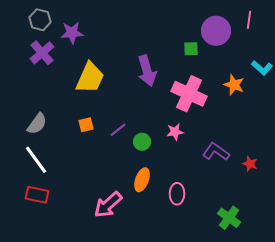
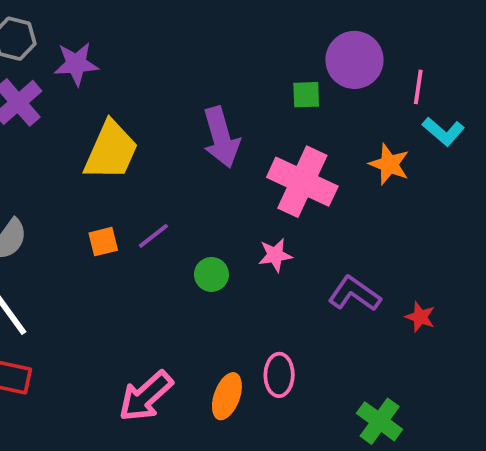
pink line: (249, 20) -> (418, 87), moved
purple line: (118, 130) -> (153, 236), moved
orange ellipse: (142, 180) -> (227, 396), moved

